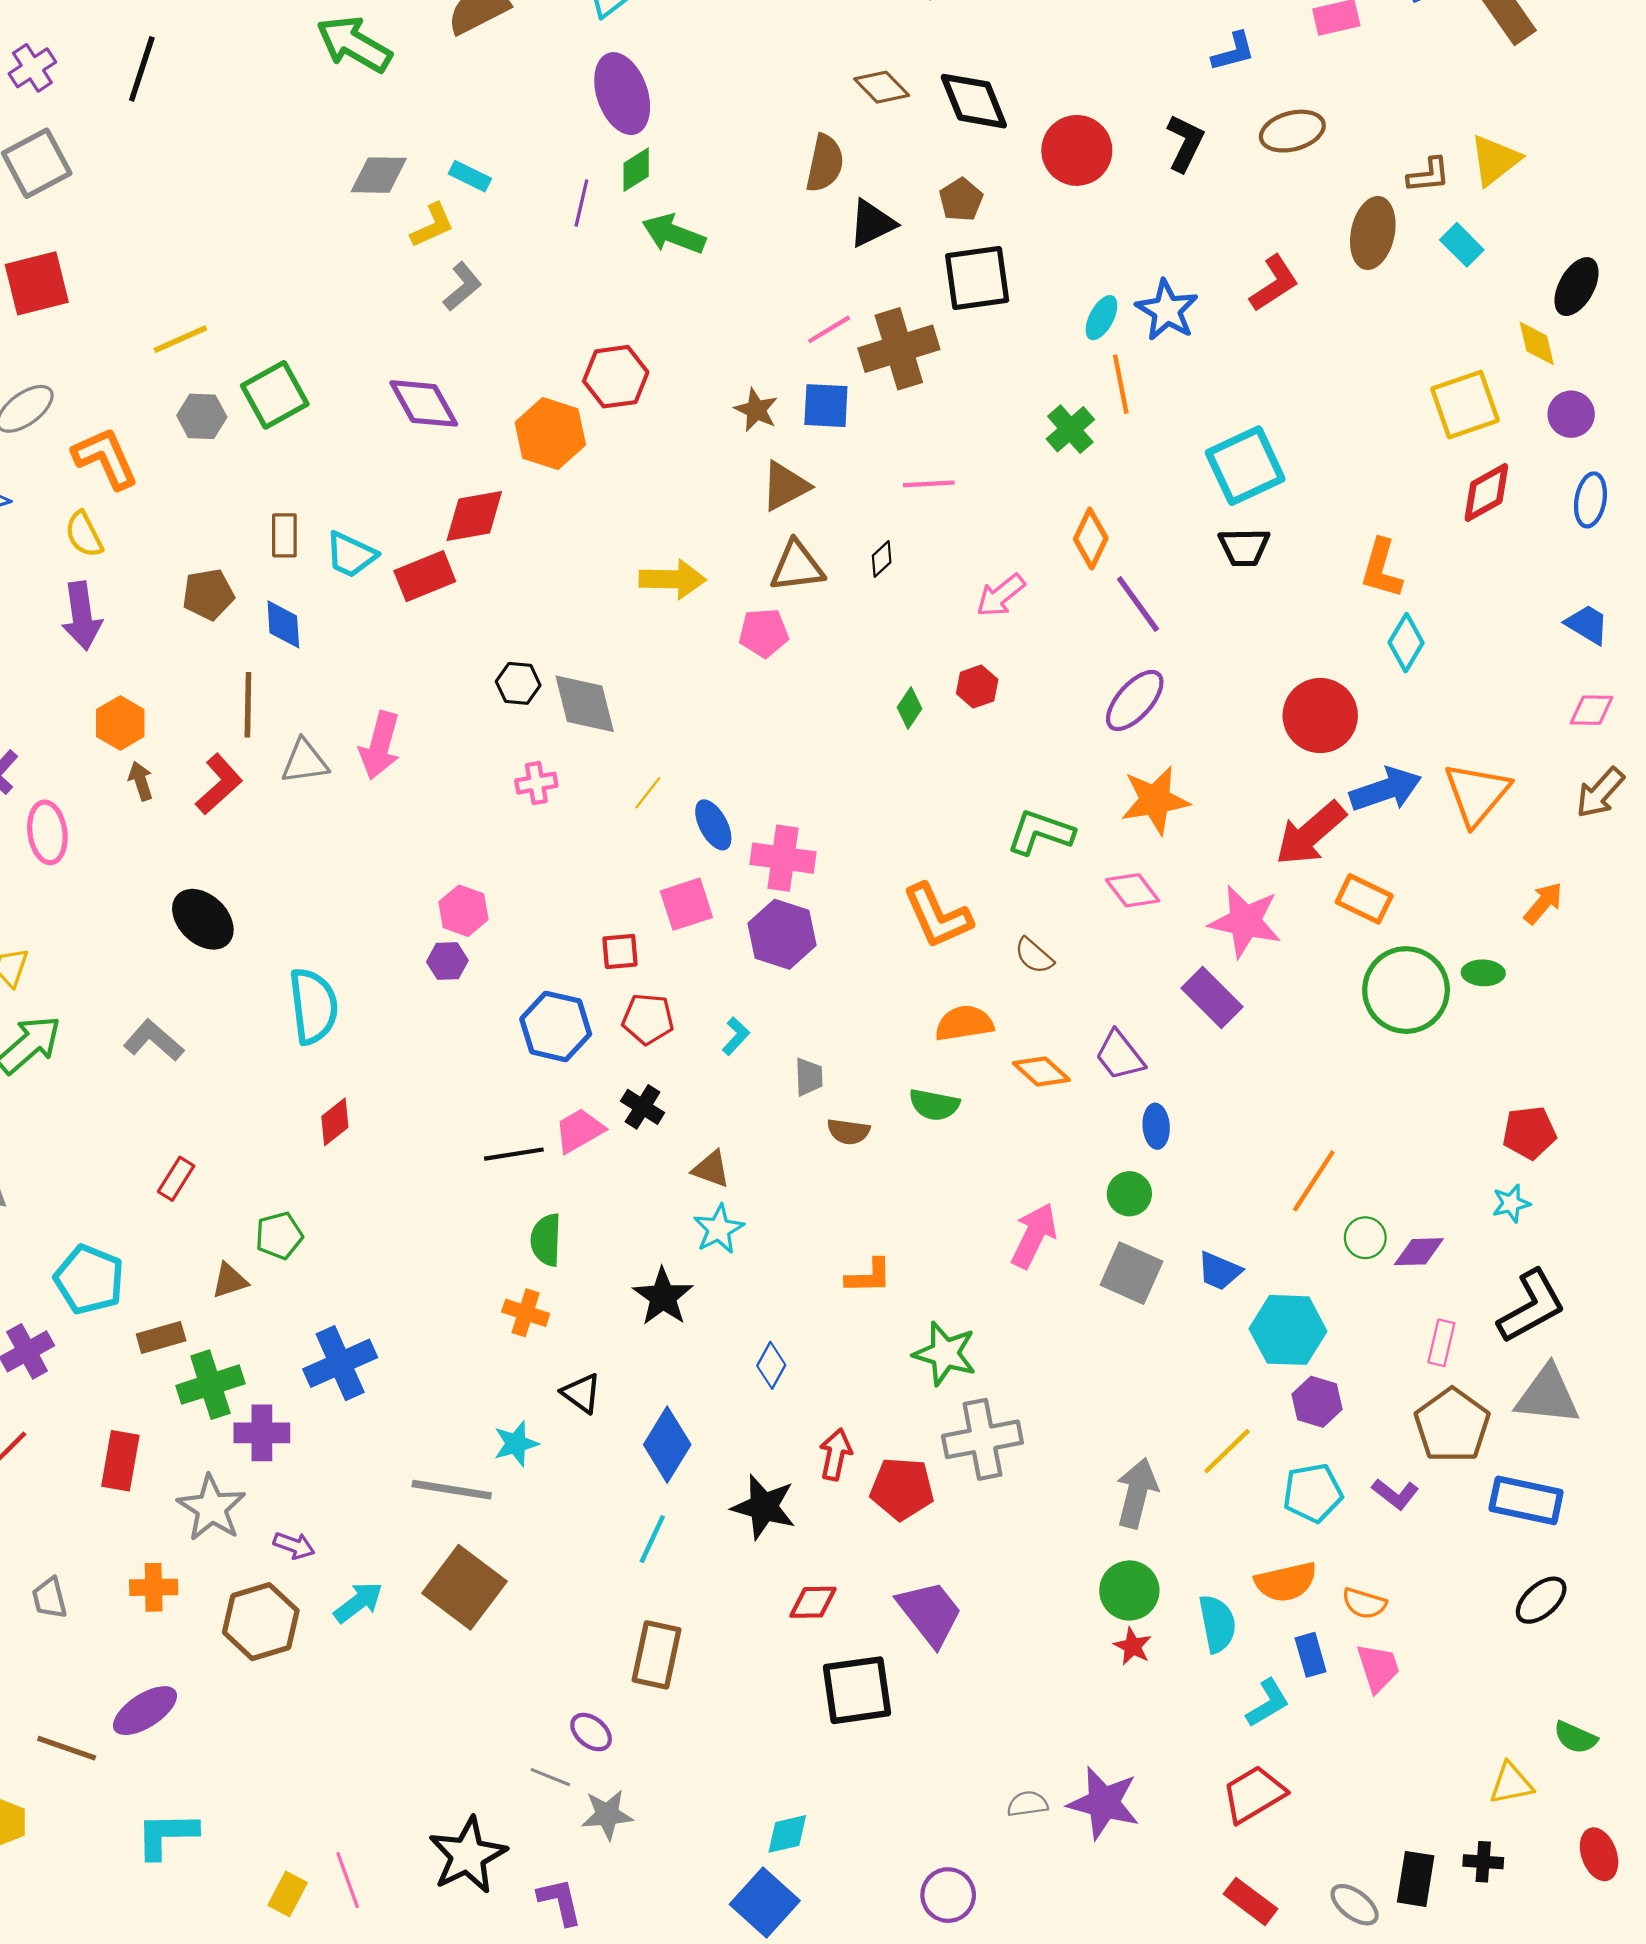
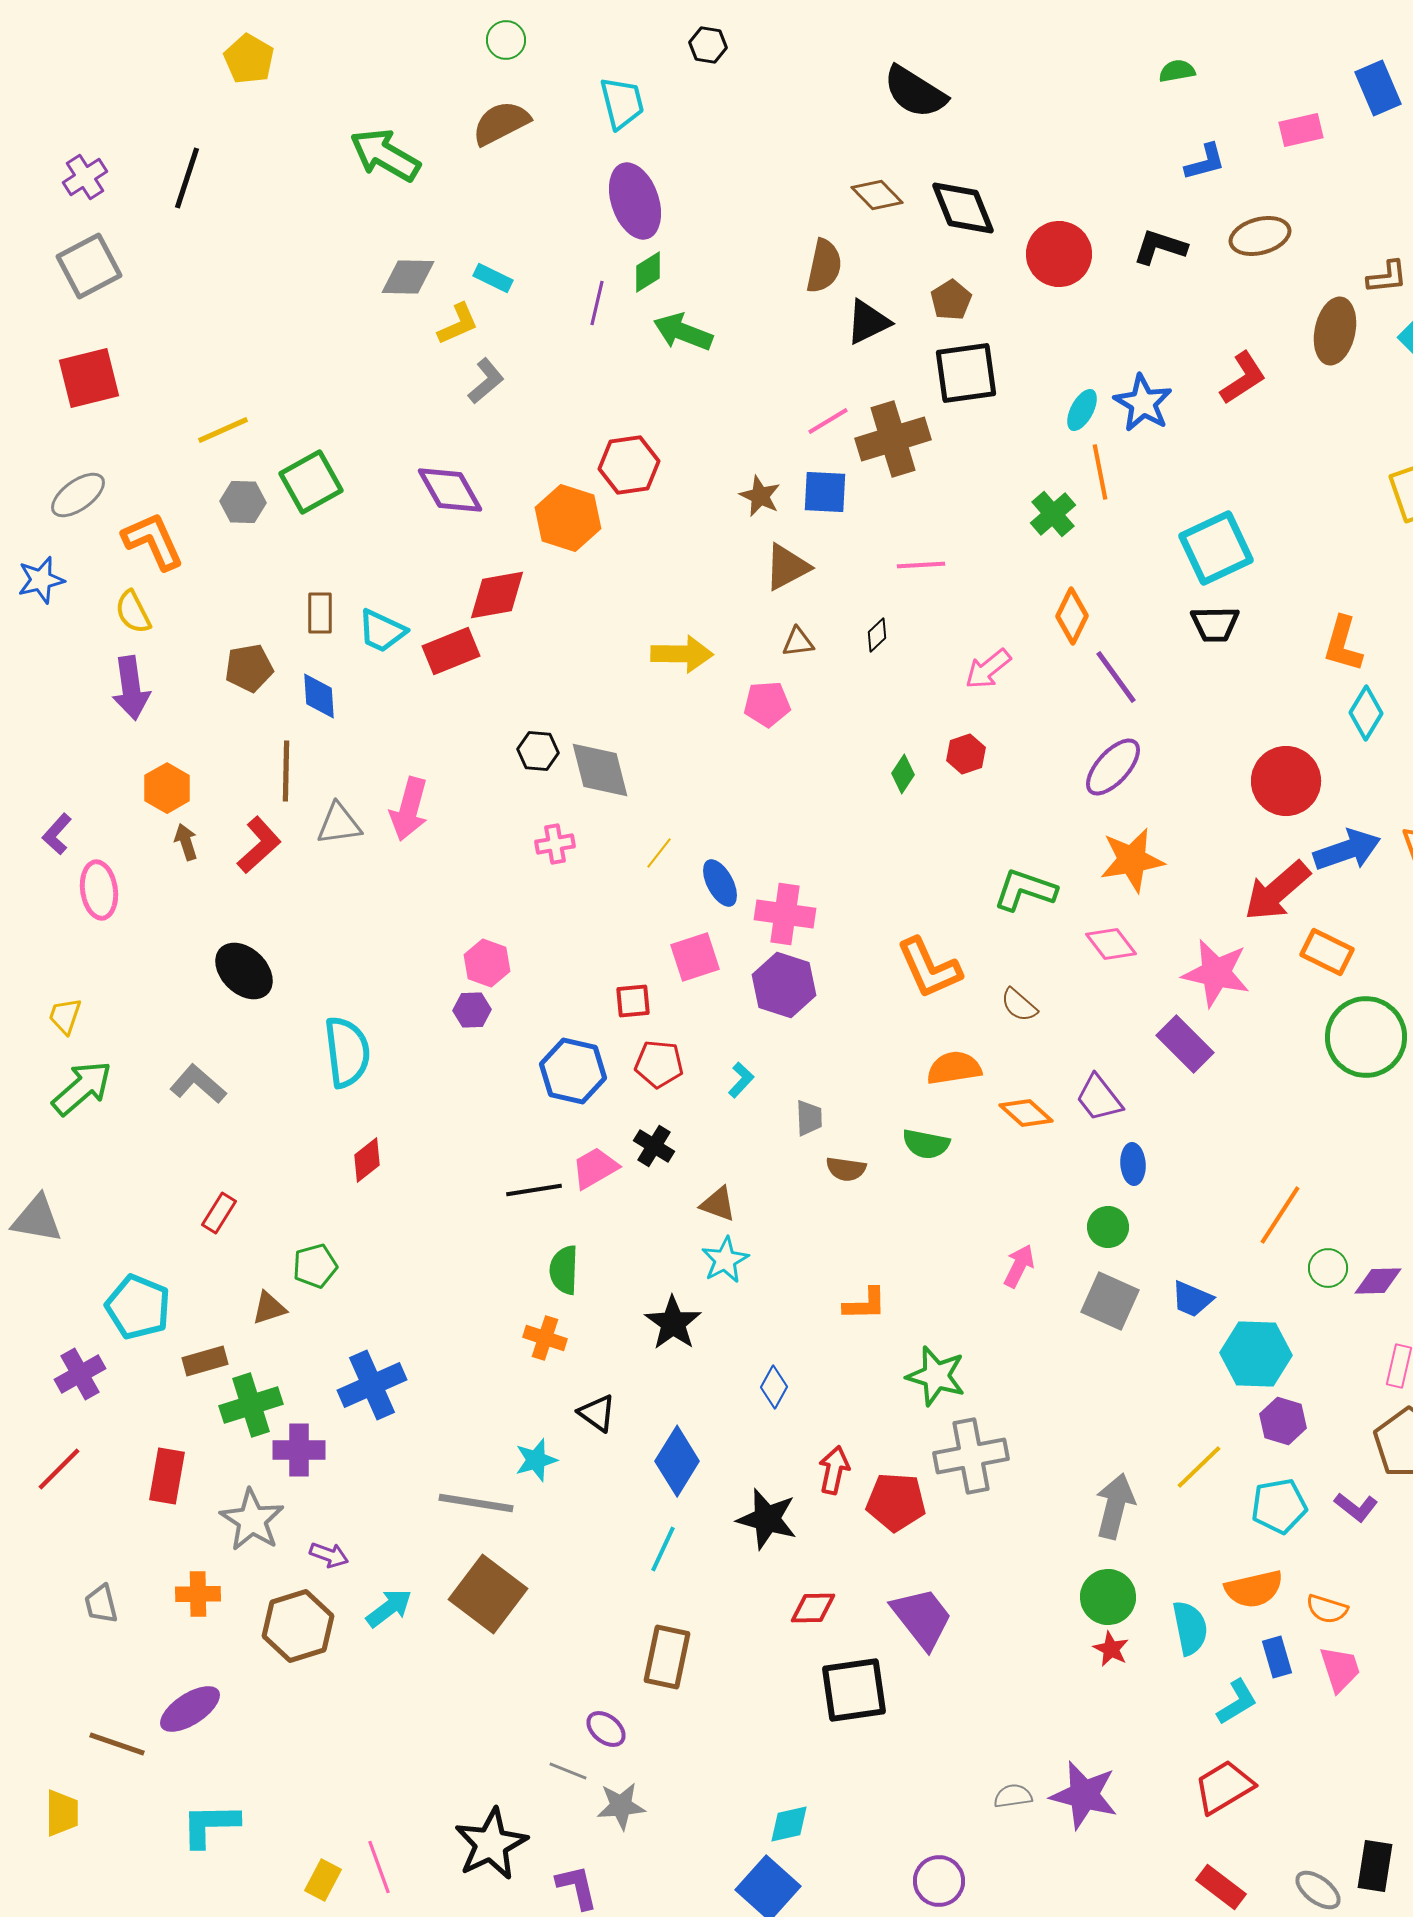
black L-shape: (1185, 143) -> (1160, 247), turned -98
brown triangle: (797, 566) -> (798, 642), size x0.6
pink arrow: (1034, 1236) -> (1019, 1266), size x0.7

